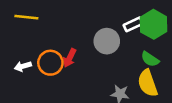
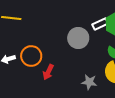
red arrow: (70, 58) -> (48, 72), moved

